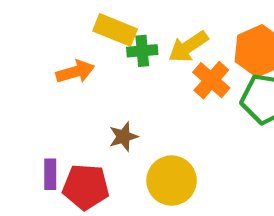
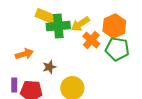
green cross: (142, 51) -> (58, 26), size x1.6
orange arrow: (75, 72) -> (24, 54), moved

